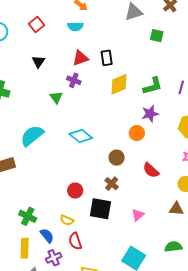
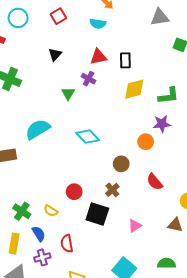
yellow semicircle: (67, 220) -> (51, 211), moved

